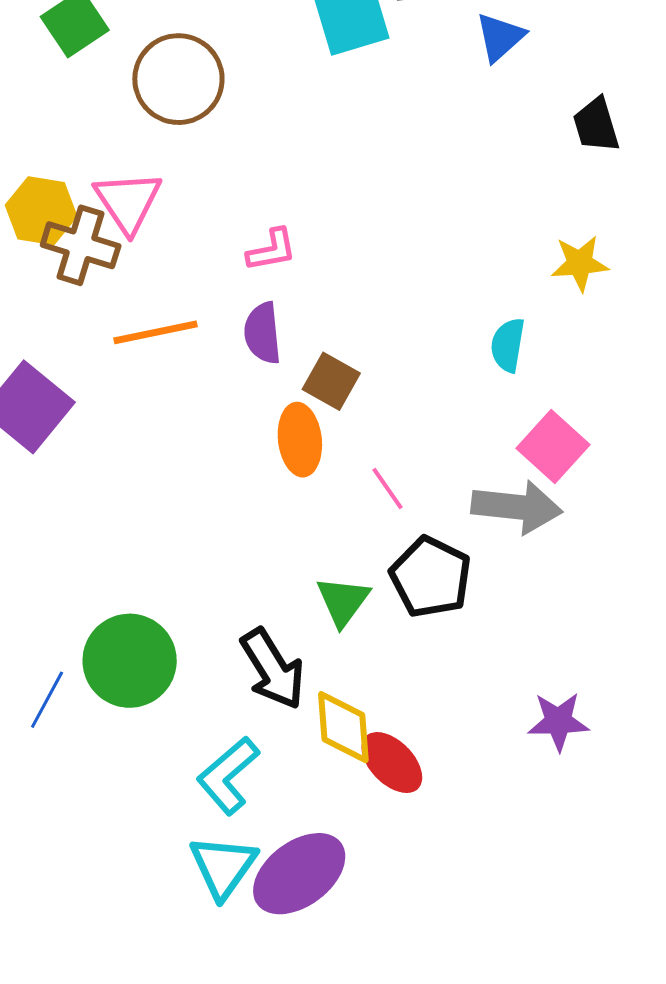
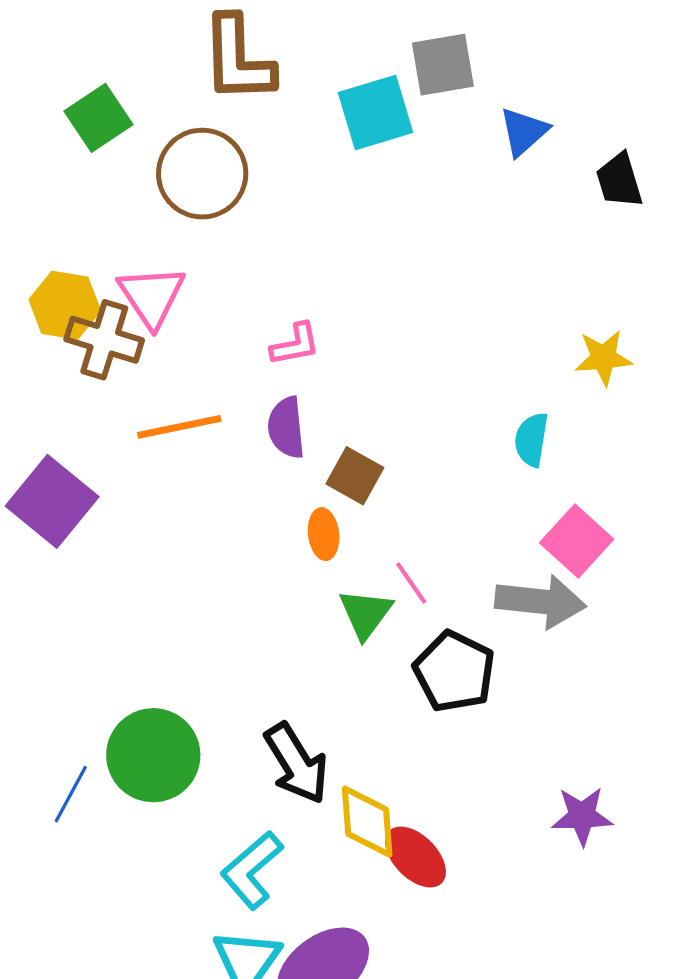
black trapezoid: (596, 125) -> (619, 180), moved
orange ellipse: (300, 440) -> (324, 534), size x0.7
green triangle: (343, 601) -> (366, 614), moved

